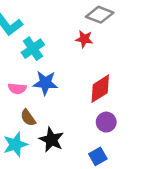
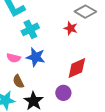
purple circle: (106, 122) -> (63, 93), moved

